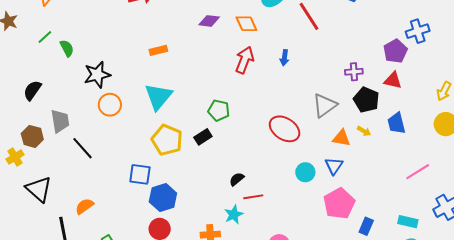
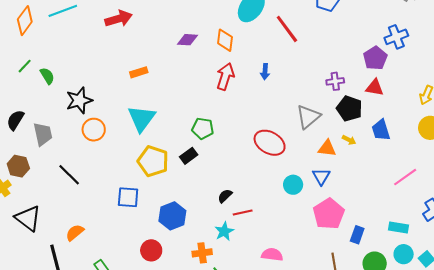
orange diamond: (246, 24) -> (225, 40), turned 35
gray trapezoid: (60, 121) -> (43, 134), moved
blue hexagon: (163, 198) -> (172, 216), moved

